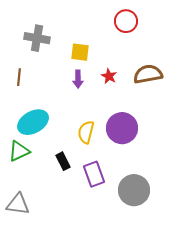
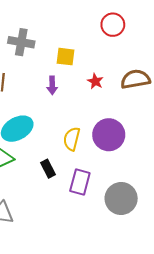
purple arrow: (78, 79) -> (52, 85), moved
purple rectangle: (94, 174) -> (80, 182), turned 35

